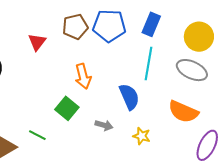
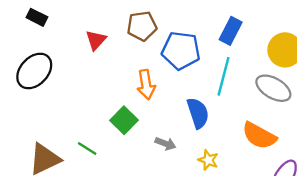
blue pentagon: (109, 26) -> (181, 51), moved

